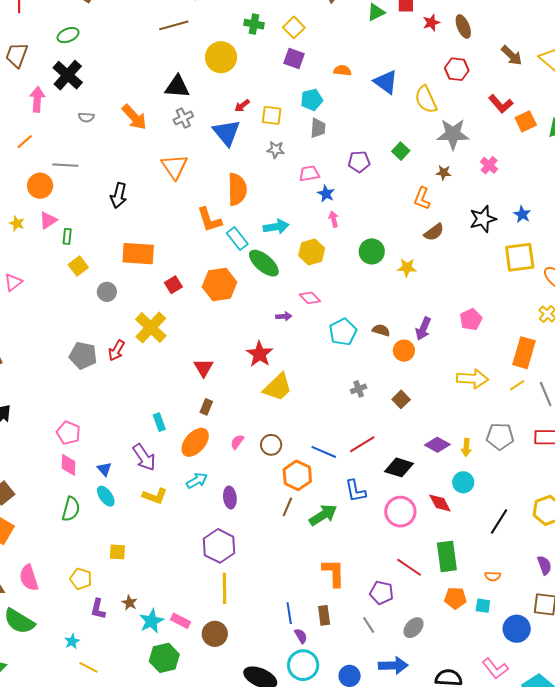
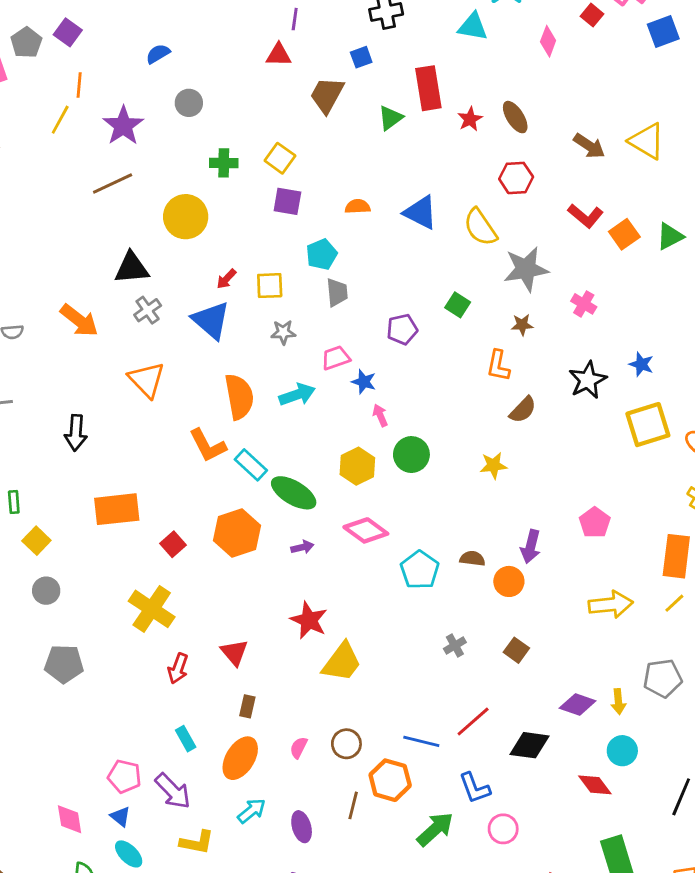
cyan arrow: (276, 227) -> (297, 395), moved
green circle: (372, 251) -> (411, 455), moved
gray circle: (107, 292) -> (46, 591), moved
pink diamond: (310, 298) -> (366, 530), size x1.4
purple arrow: (284, 316) -> (302, 547), moved
red arrow: (116, 350) -> (178, 668), moved
pink pentagon: (68, 433) -> (124, 776), moved
brown line: (287, 507) -> (353, 805), moved
pink circle: (400, 512) -> (503, 829), moved, size x0.7

